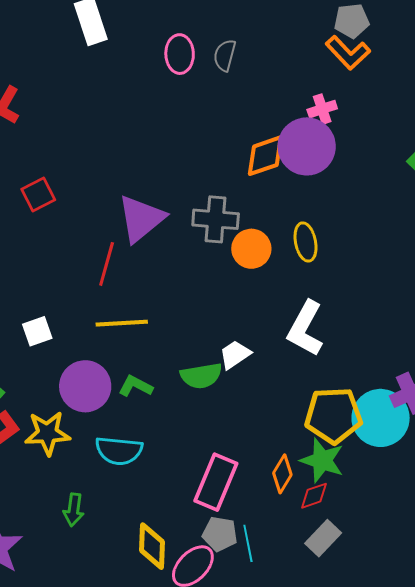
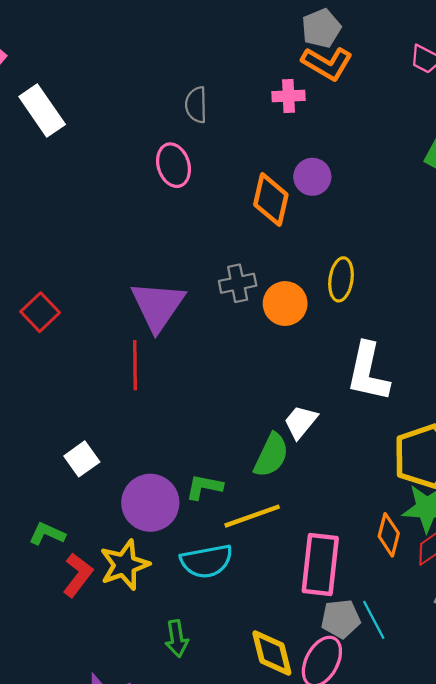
pink ellipse: (180, 54) -> (174, 165), moved
pink cross: (322, 109) -> (288, 96), moved, turned 32
purple circle: (307, 146) -> (312, 177), size x0.6
orange diamond: (265, 156) -> (271, 200), turned -42
gray cross: (216, 219) -> (238, 283), size x0.7
yellow ellipse: (306, 242) -> (341, 279), turned 36
yellow line: (122, 323) -> (252, 516), moved
green semicircle: (201, 376) -> (271, 455), turned -39

